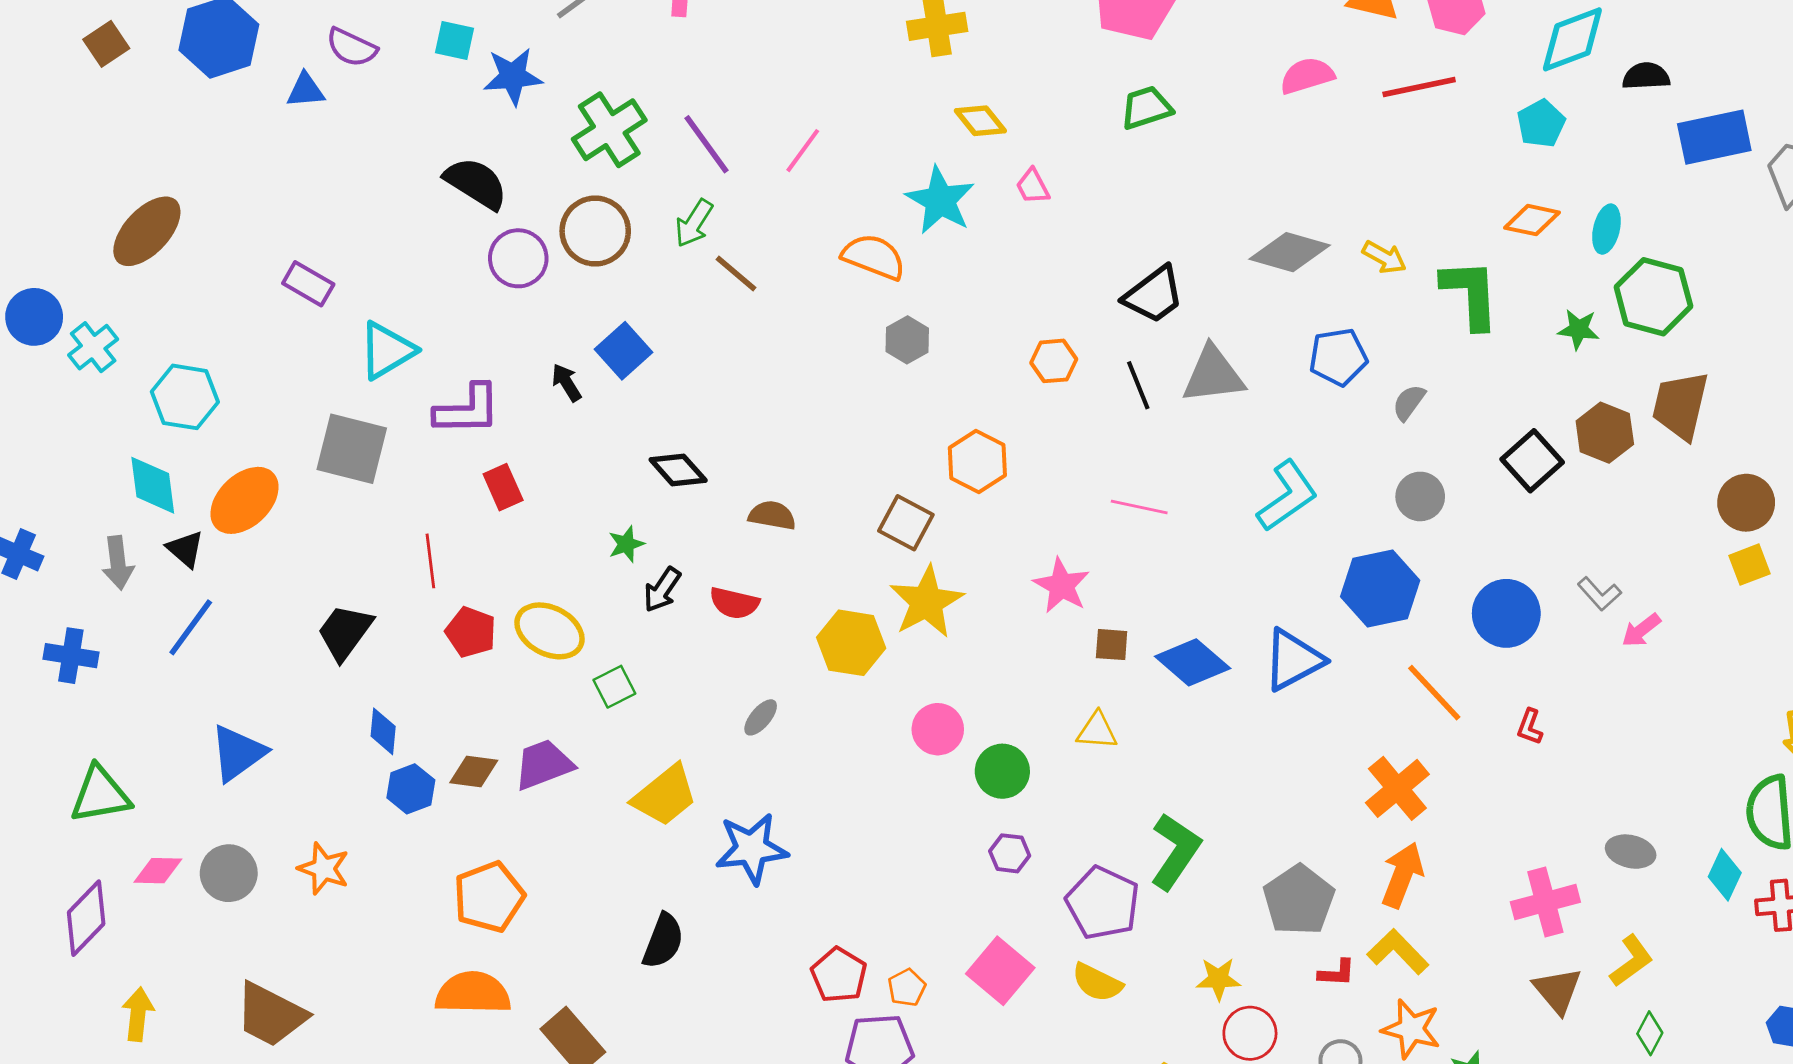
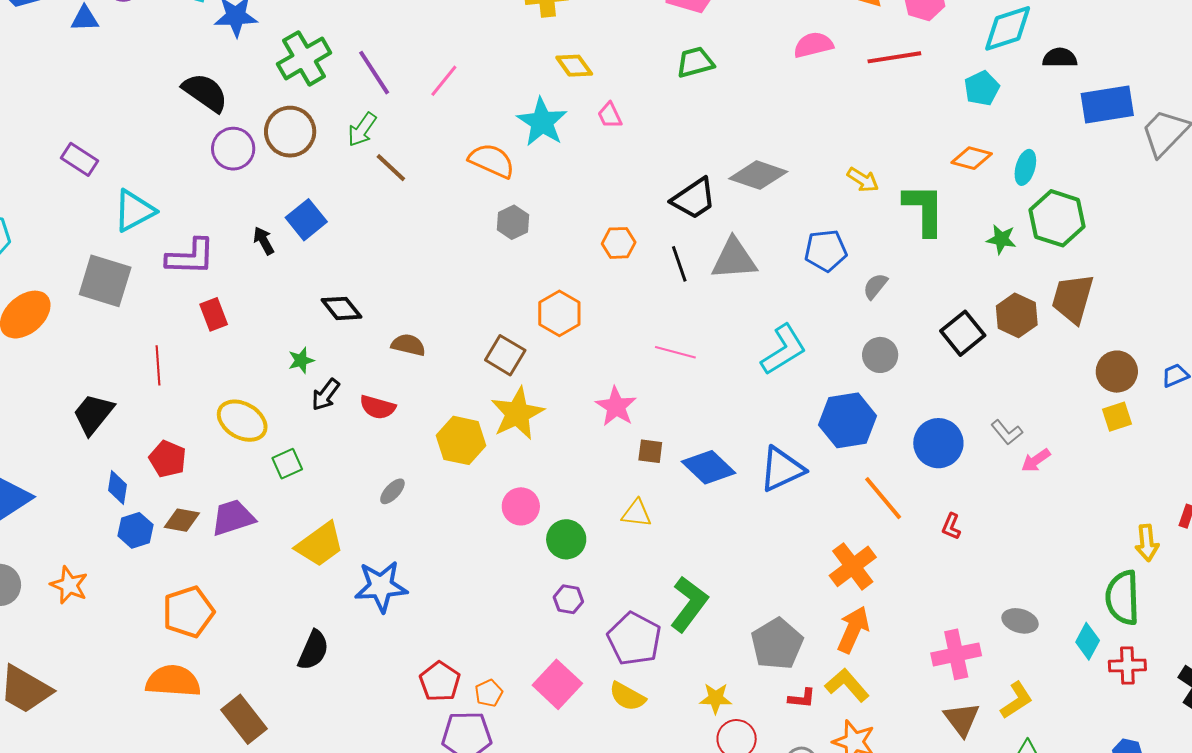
gray diamond: (1290, 252) -> (758, 175), moved
red pentagon: (471, 632) -> (168, 459), moved

